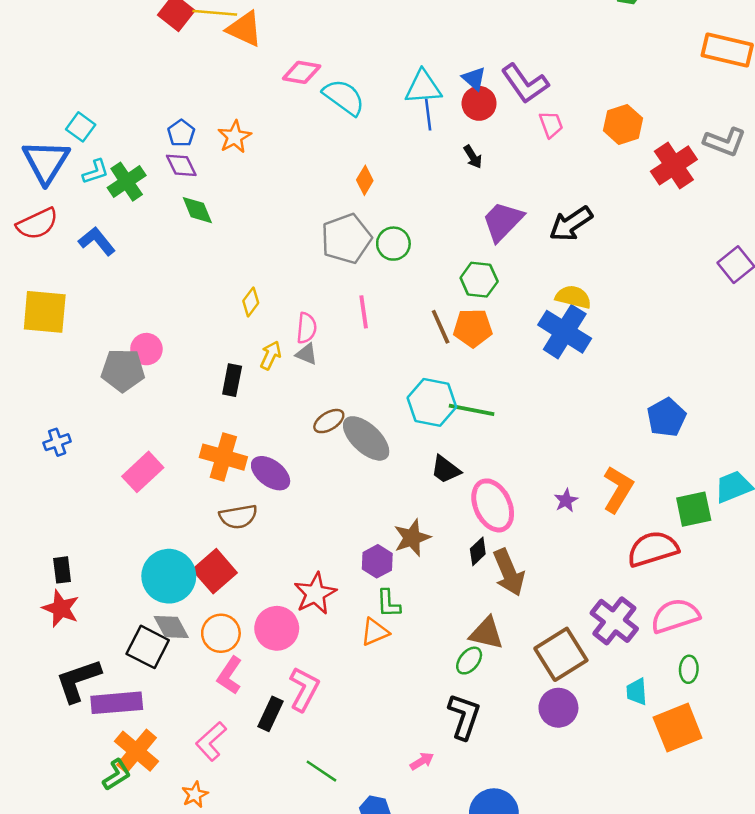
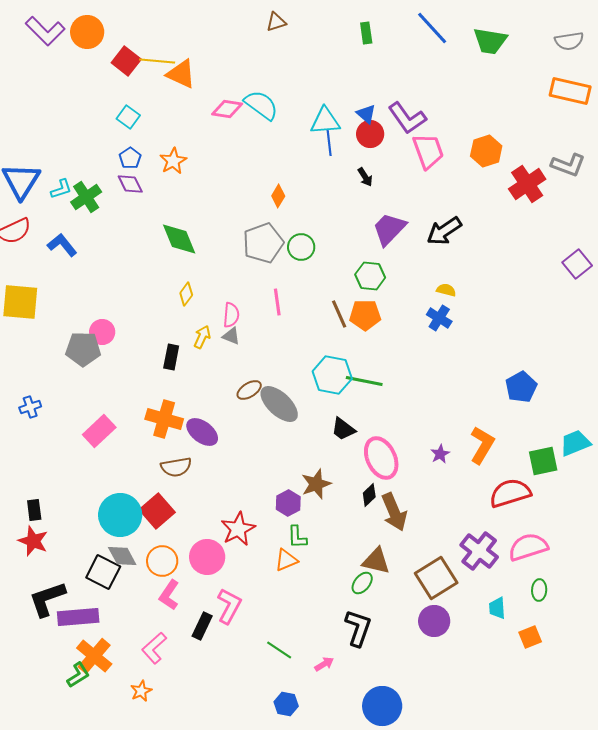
cyan semicircle: (344, 97) -> (261, 105), moved
pink trapezoid: (551, 124) -> (428, 151), size x1.6
cyan square: (81, 127) -> (128, 117), moved
green diamond: (197, 210) -> (179, 239), moved, size x1.4
yellow semicircle: (573, 297) -> (446, 290), size x0.7
blue cross: (565, 332) -> (439, 318), size x0.6
orange square: (678, 728) -> (530, 637), size x0.6
green line: (321, 771) -> (279, 650), moved

